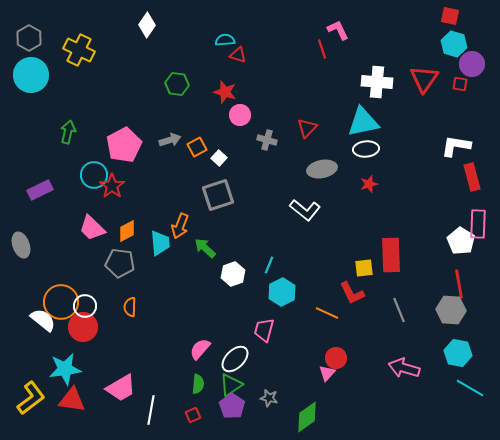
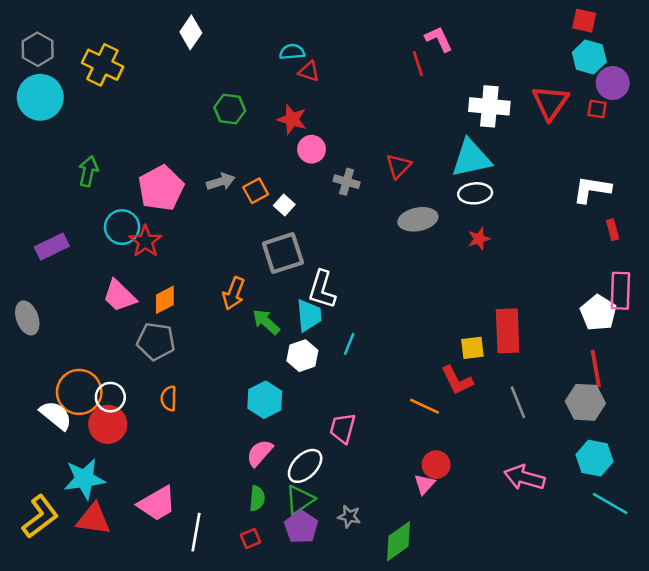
red rectangle: (472, 177) -> (613, 230), size x0.6
white L-shape: (305, 210) -> (322, 289), moved, turned 68
cyan trapezoid: (160, 243) -> (309, 315), moved
cyan hexagon: (282, 292) -> (265, 400), moved

